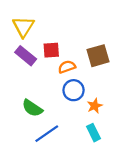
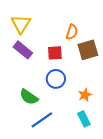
red square: (51, 50) -> (55, 53), moved
orange semicircle: (67, 67) -> (72, 32), moved, turned 126
blue circle: (74, 90) -> (56, 79), moved

